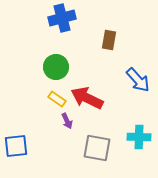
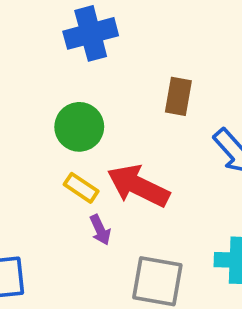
brown rectangle: (109, 40) -> (178, 96), moved

